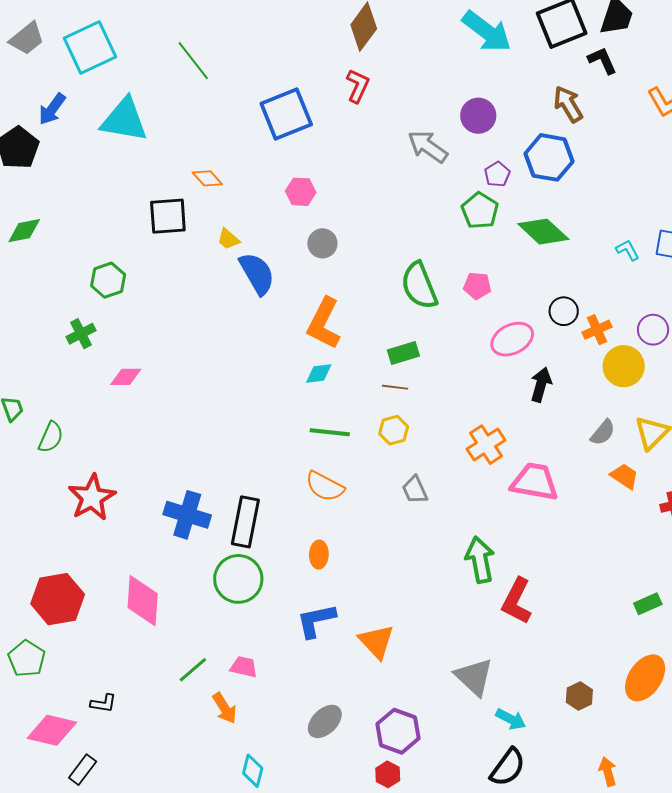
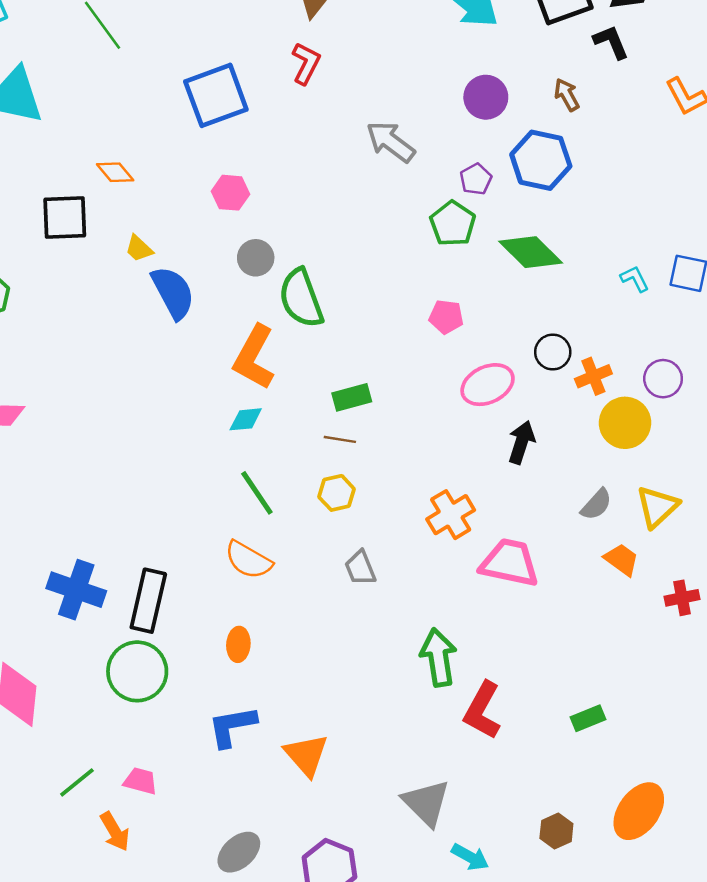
brown arrow: (568, 104) -> (567, 95), size x0.7
purple circle: (478, 116) -> (486, 97), moved
green semicircle: (419, 286) -> (301, 298), moved
green line: (330, 432) -> (257, 493), turned 48
green rectangle: (648, 604) -> (588, 718), moved

